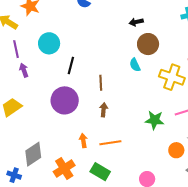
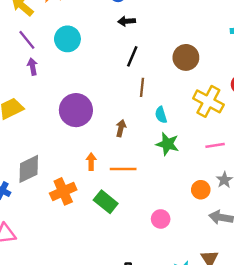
black arrow: (136, 22) -> (127, 21), moved
purple line: (16, 49) -> (27, 40), turned -36
black line: (71, 65) -> (132, 56), moved
cyan semicircle: (135, 65) -> (161, 115), moved
brown line: (101, 83) -> (142, 87), moved
green star: (154, 120) -> (167, 144), moved

